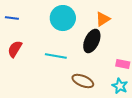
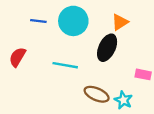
blue line: (12, 18) -> (38, 21), moved
cyan star: (120, 86) -> (123, 100), moved

